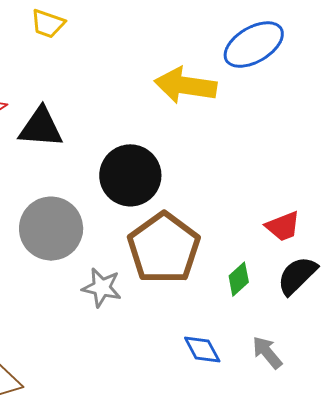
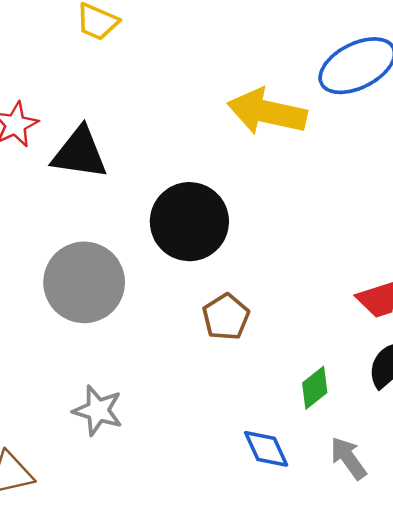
brown pentagon: (164, 248) -> (226, 317), size x0.5
green diamond: (239, 279) -> (315, 388), moved
gray star: (102, 288) -> (98, 410), moved

